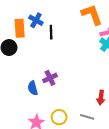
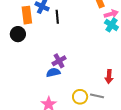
blue semicircle: (33, 88) -> (53, 73), moved, turned 96
yellow circle: (59, 117) -> (80, 97), moved

